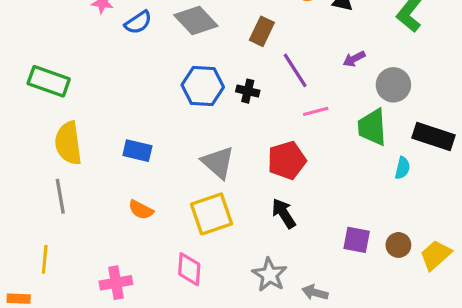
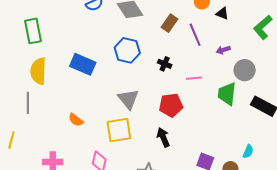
purple line: (295, 70) -> (195, 35), moved
green rectangle: (49, 81) -> (33, 31), turned 50
black cross: (248, 91) -> (165, 64), moved
blue rectangle: (137, 151) -> (83, 64), moved, size x1.4
cyan semicircle: (402, 168) -> (248, 151), moved

